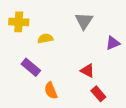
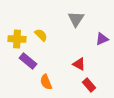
yellow cross: (19, 22) -> (17, 39), moved
yellow semicircle: (45, 39) -> (41, 35), turned 56

